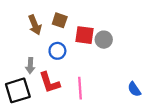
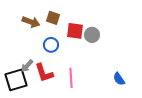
brown arrow: (35, 25) -> (31, 22), turned -48
gray arrow: (30, 66) -> (27, 66), moved, turned 40

